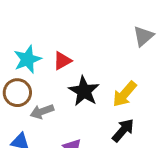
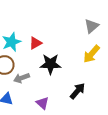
black star: (84, 91) -> (50, 64), turned -30
yellow arrow: (125, 94) -> (91, 54), moved

